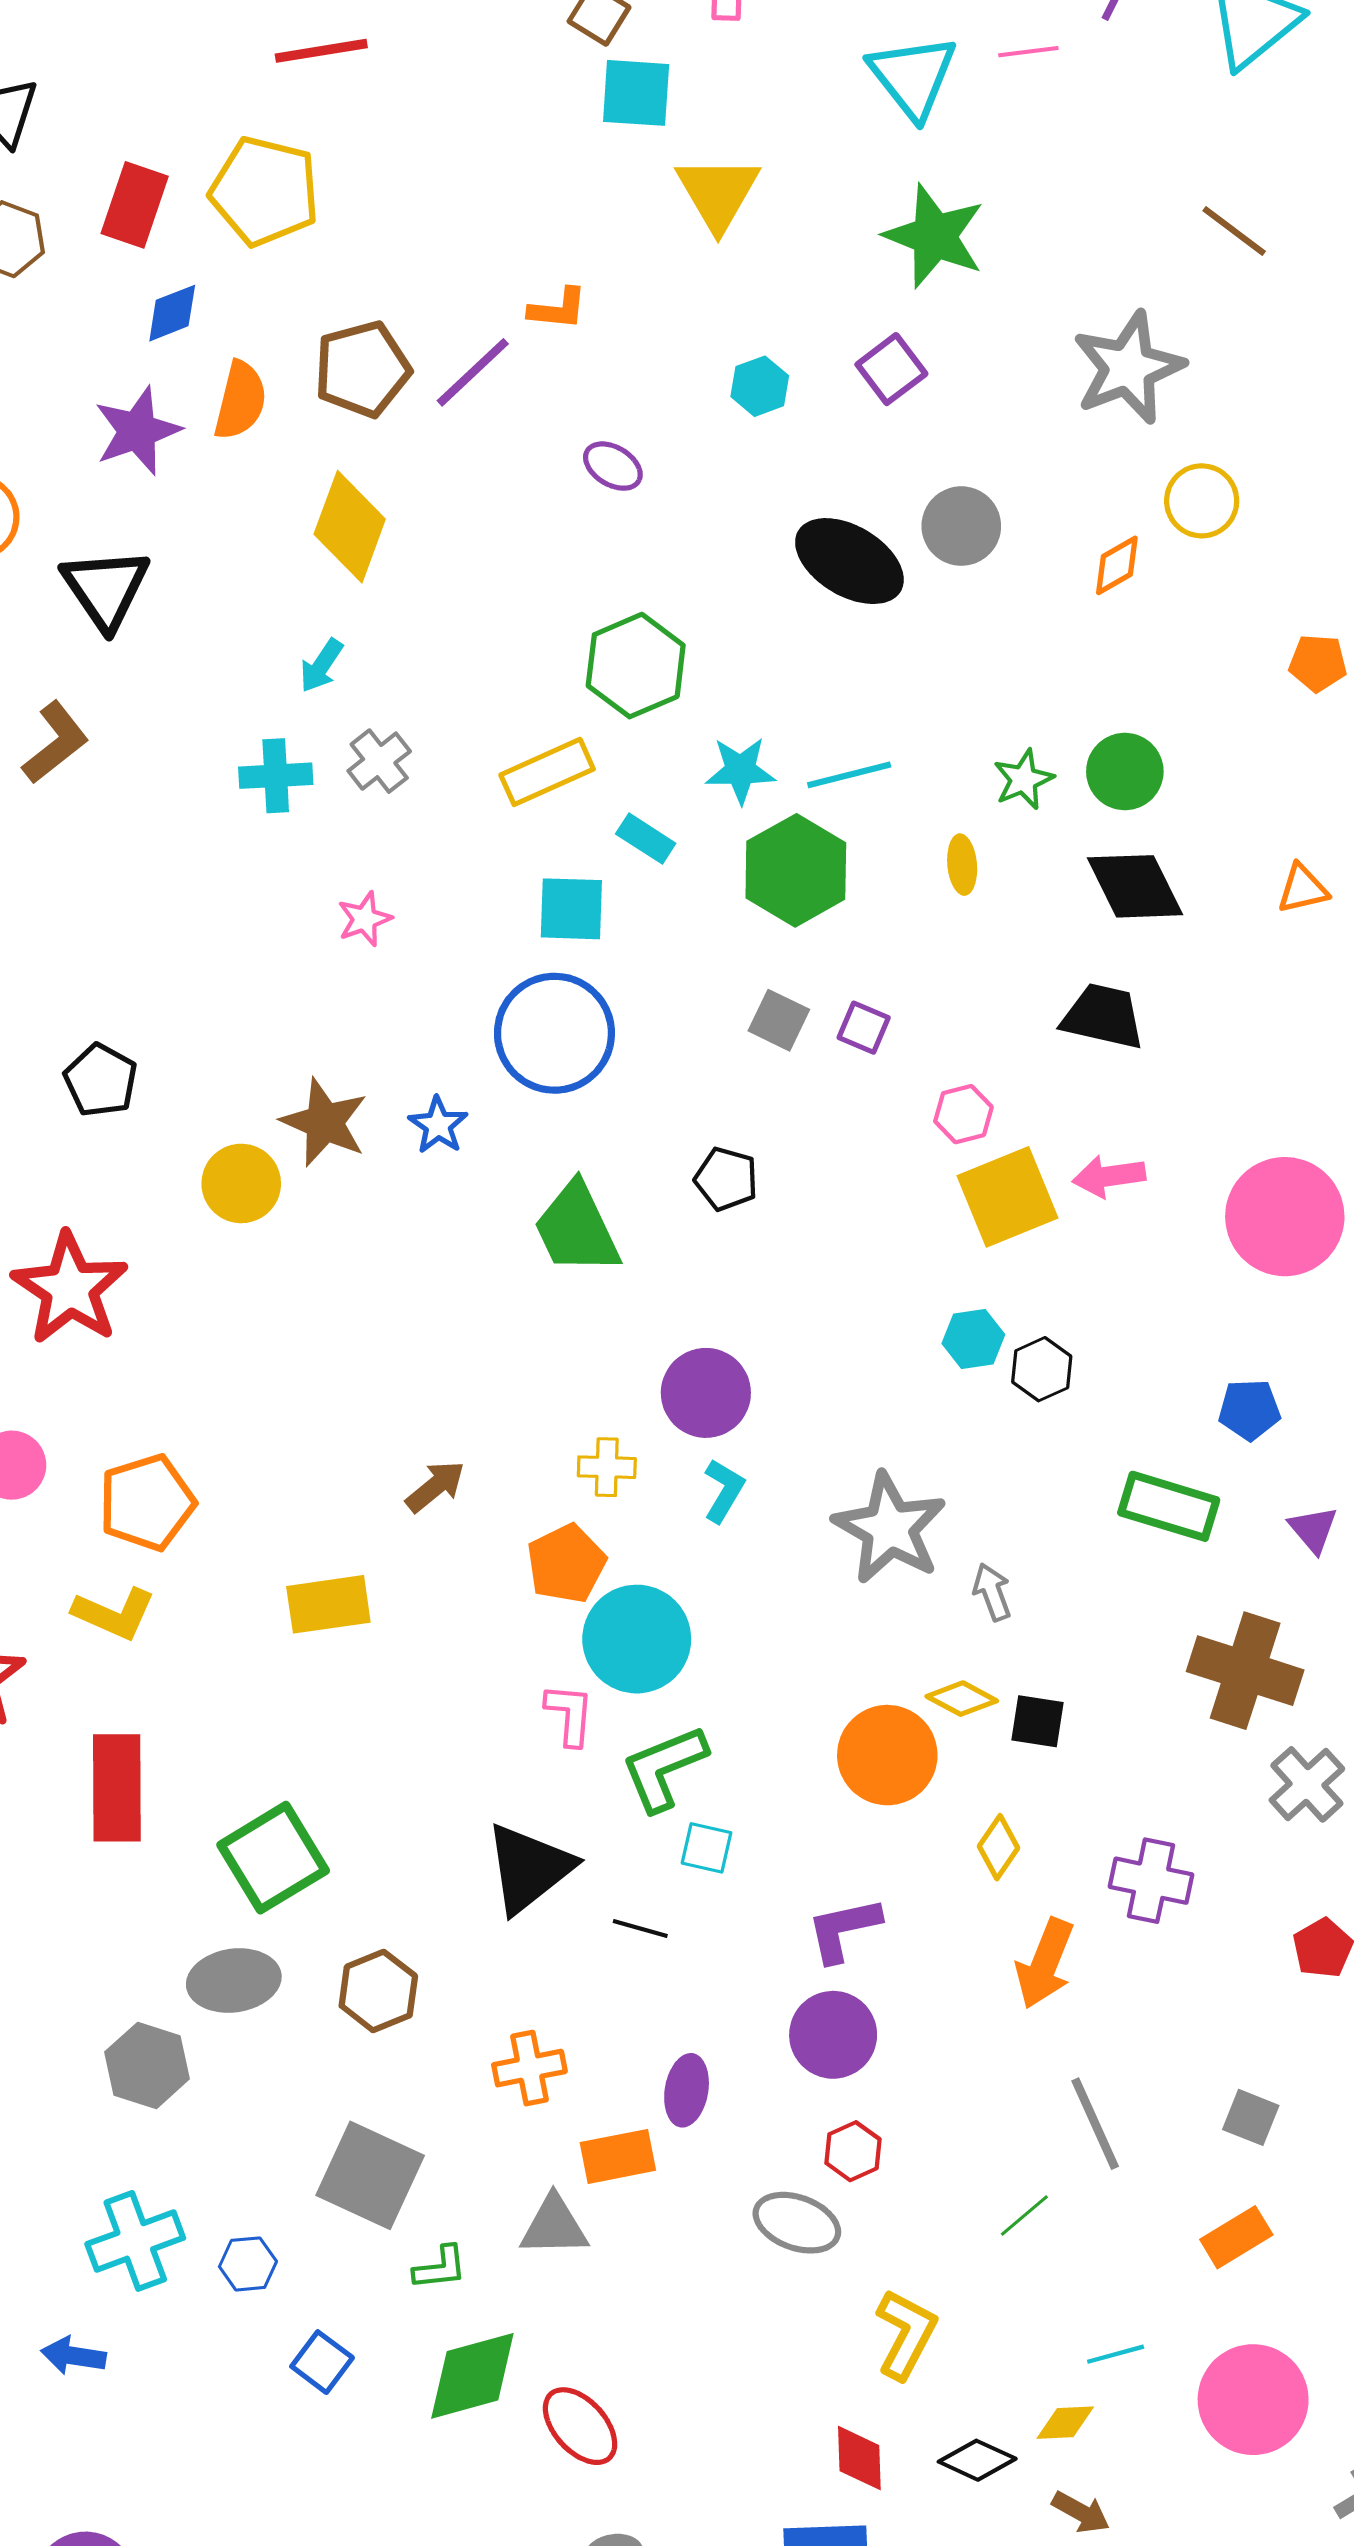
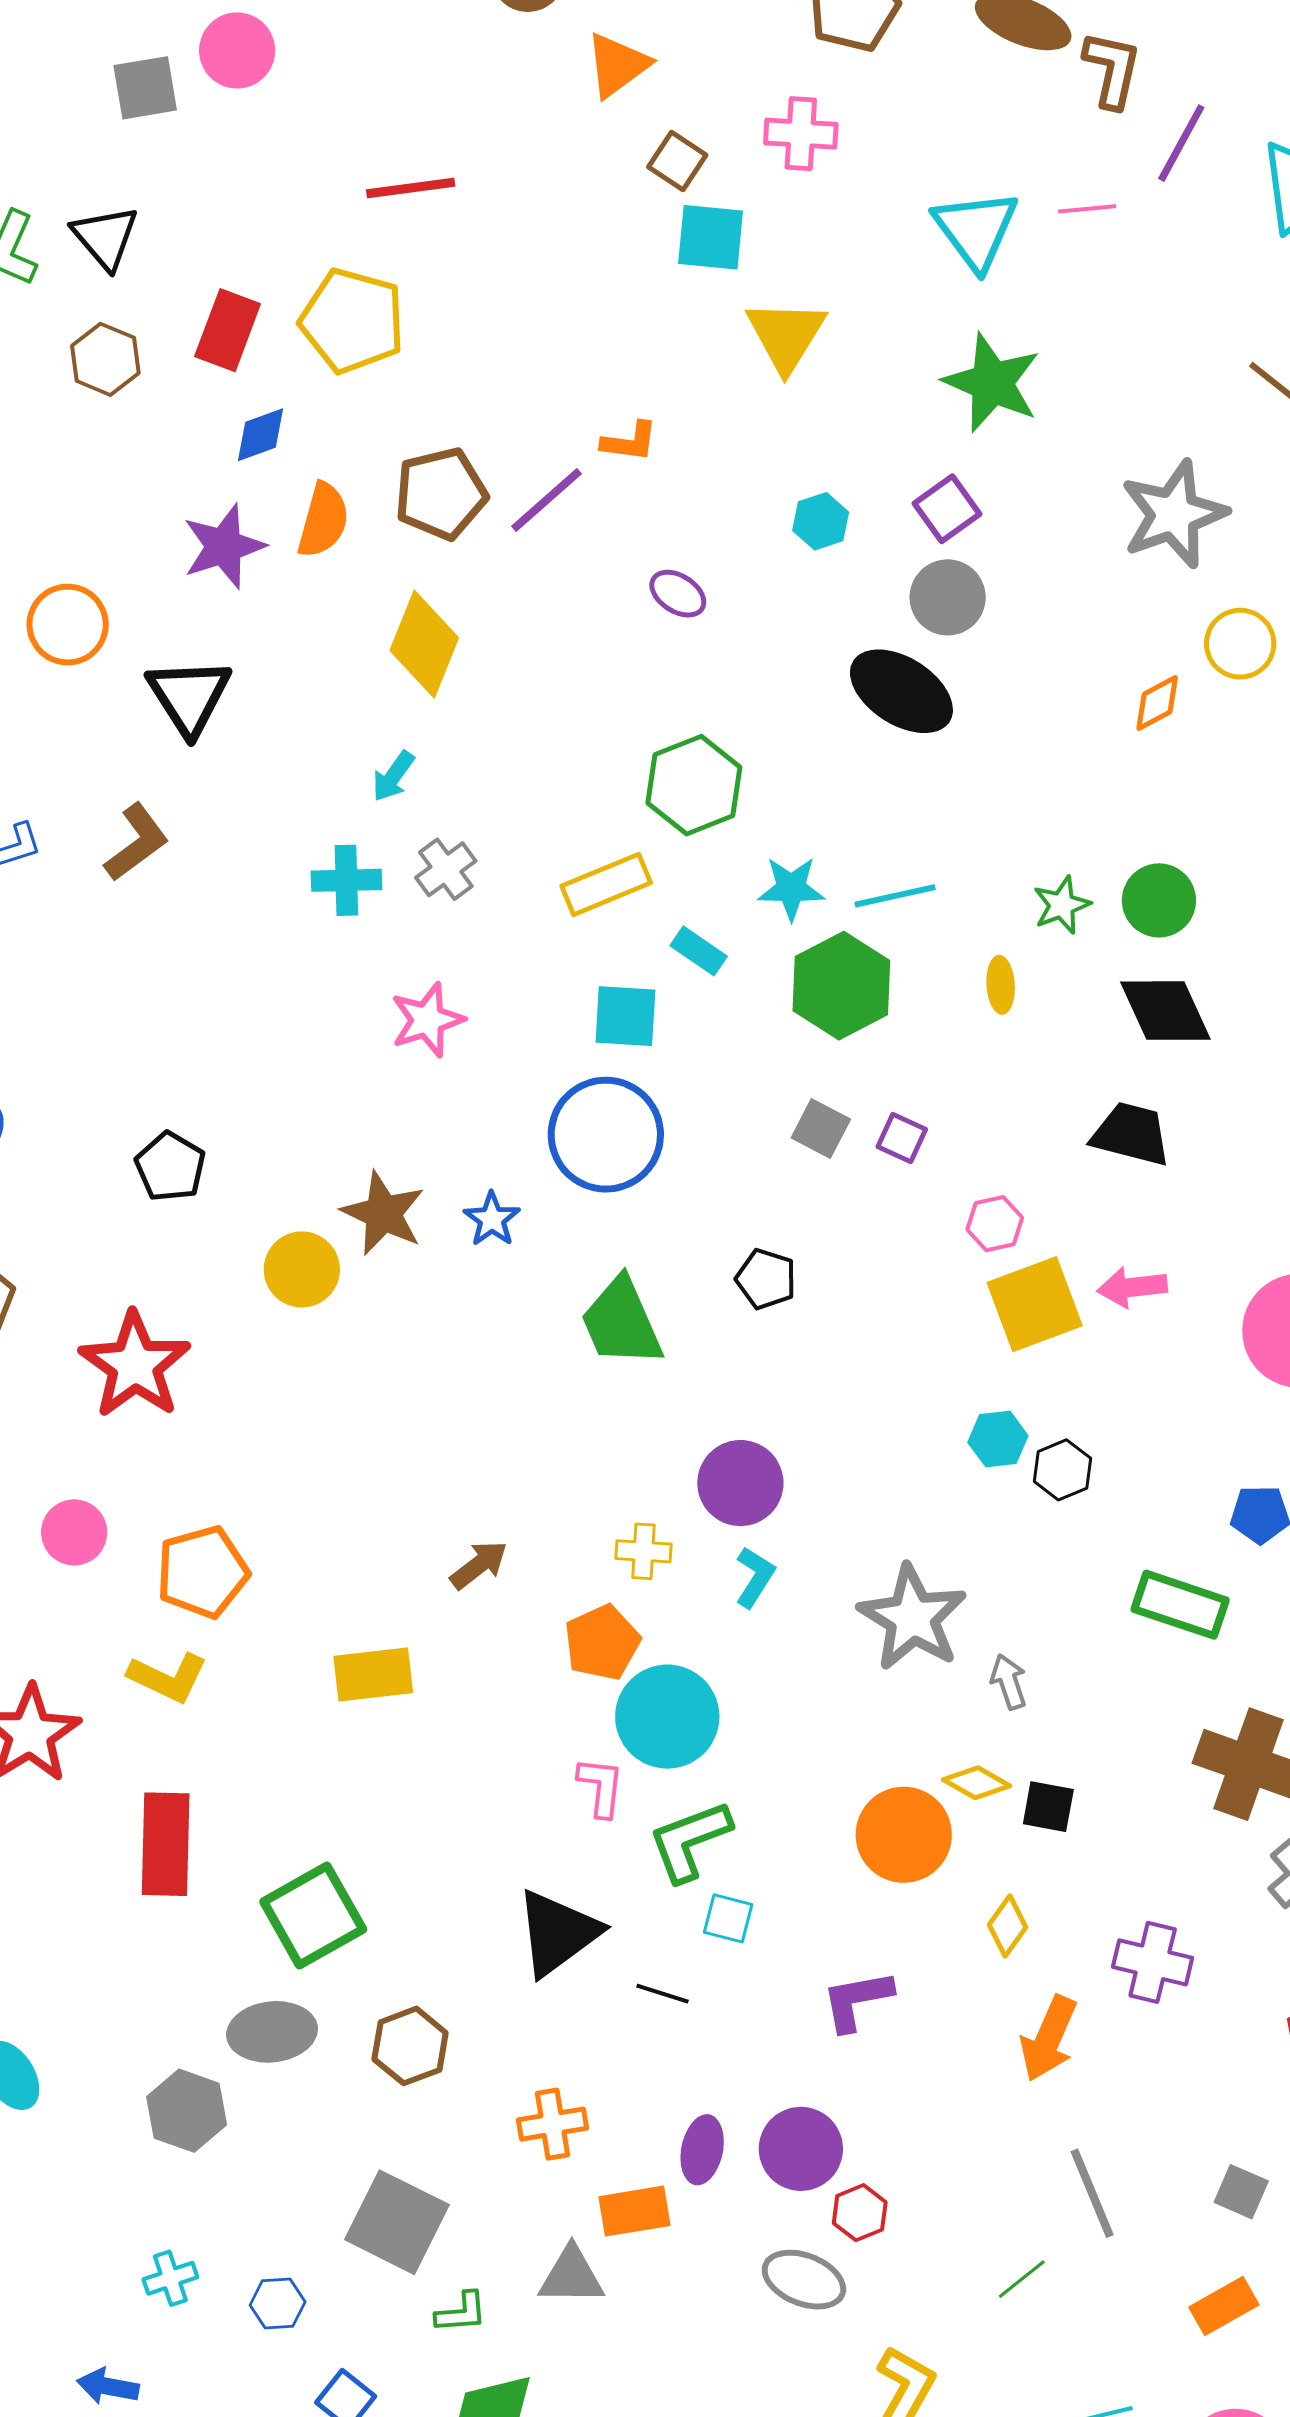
gray circle: (961, 526) -> (948, 597), moved
pink star: (365, 919) -> (427, 1020), size x1.4
purple circle: (833, 2035) -> (801, 2149), moved
cyan cross: (135, 2241) -> (170, 2278), size x0.6

